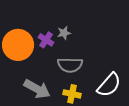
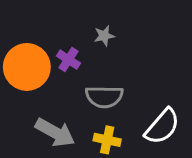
gray star: (64, 33) -> (104, 36), moved

